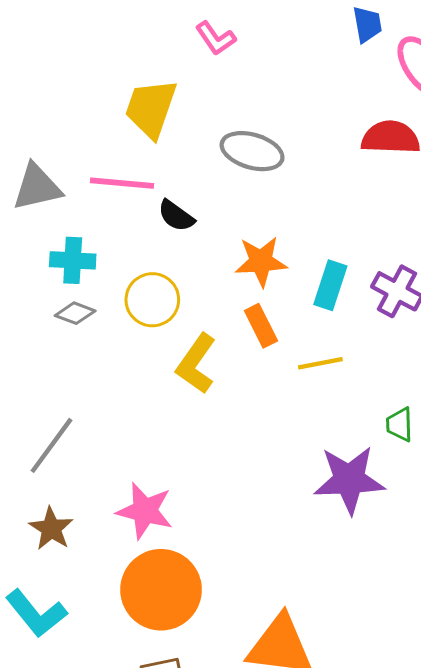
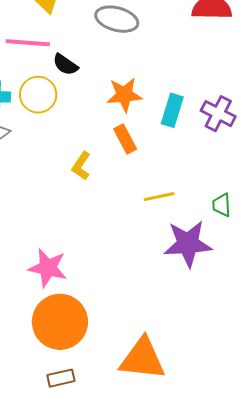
yellow circle: (152, 300) -> (38, 95), moved
yellow line: (320, 363) -> (159, 197), moved
yellow L-shape: (196, 364) -> (81, 166), size x0.7

